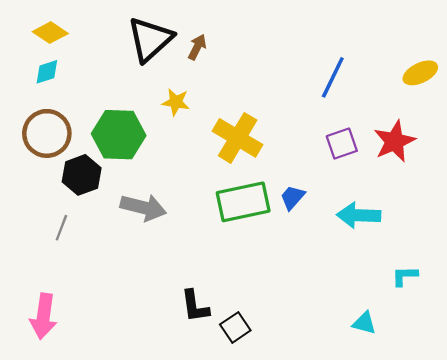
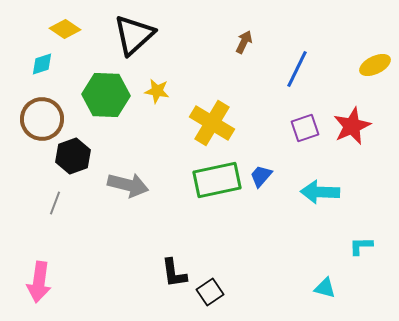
yellow diamond: (50, 33) -> (65, 29), moved
brown arrow: (197, 47) -> (244, 42), moved
green hexagon: (119, 135) -> (106, 95), moved

